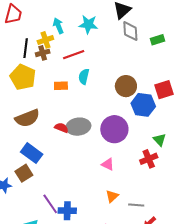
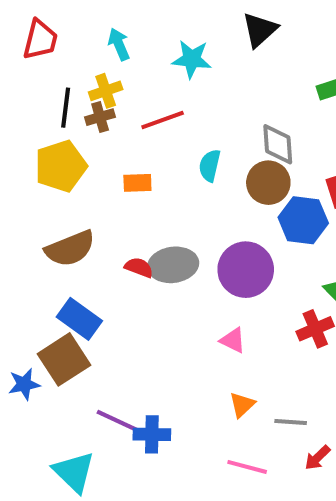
cyan arrow: (58, 26) -> (119, 44), moved
gray diamond: (130, 31) -> (278, 144), moved
yellow pentagon: (23, 77) -> (61, 166), turned 30
cyan semicircle: (84, 77) -> (210, 166), moved
brown square: (24, 173) -> (64, 359), size x1.4
purple line: (50, 204) -> (117, 421), turned -30

